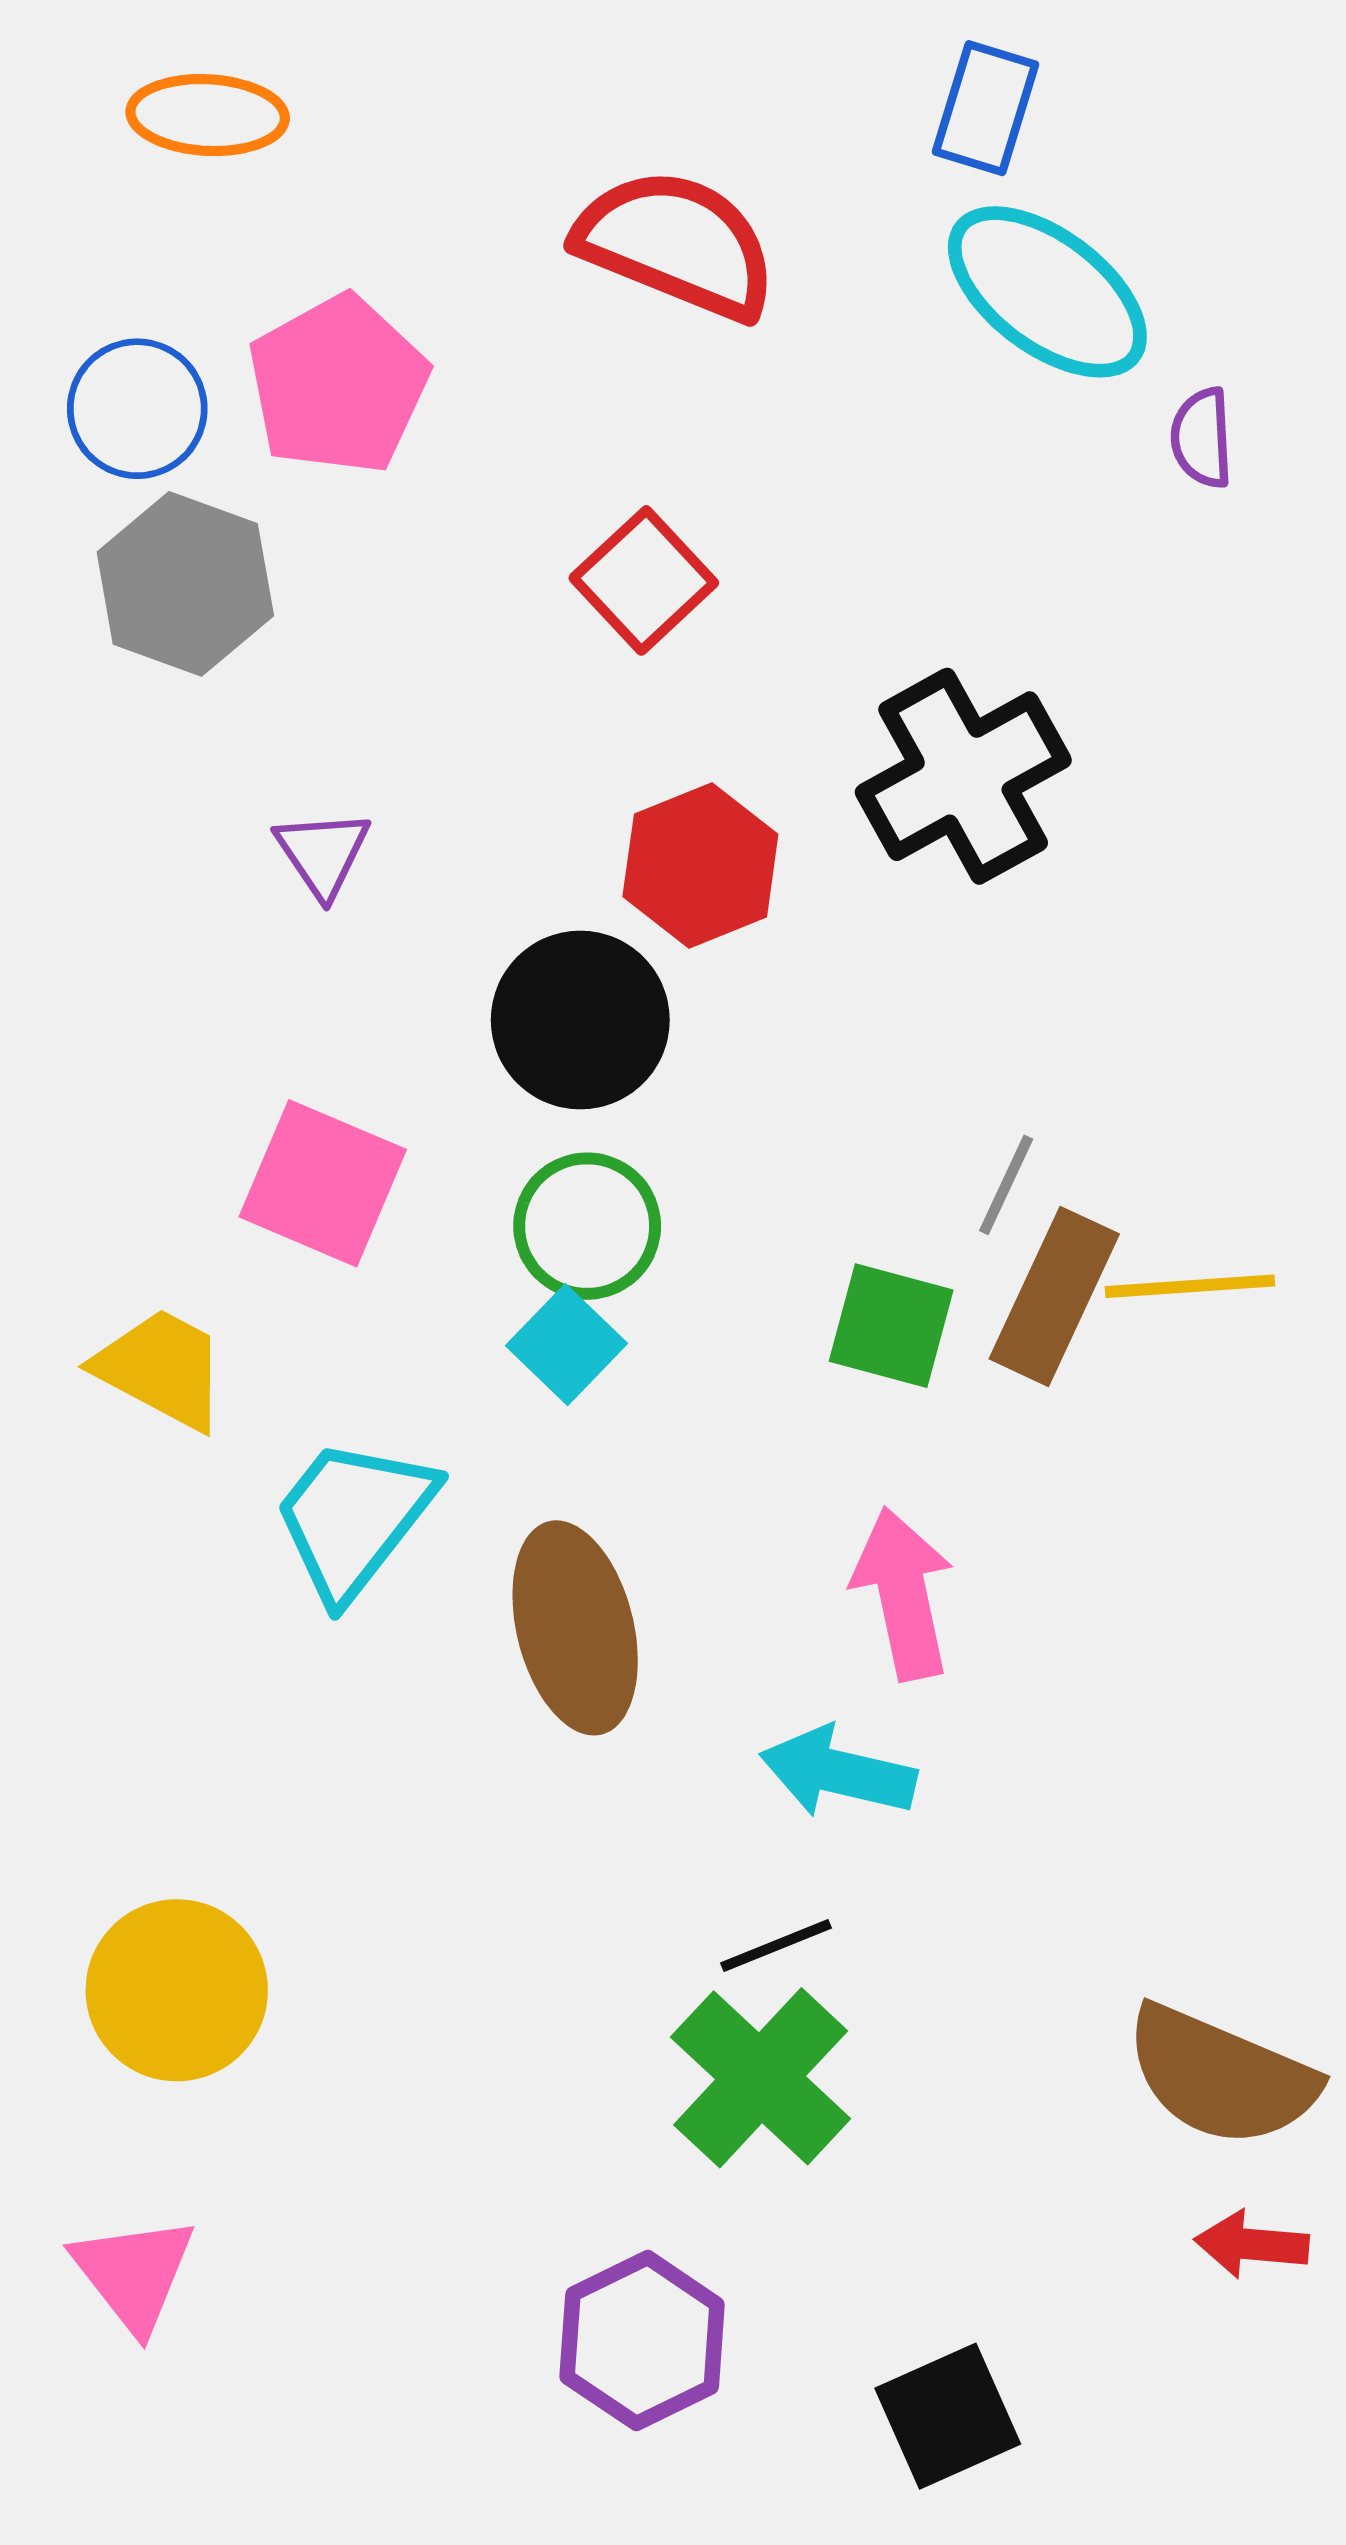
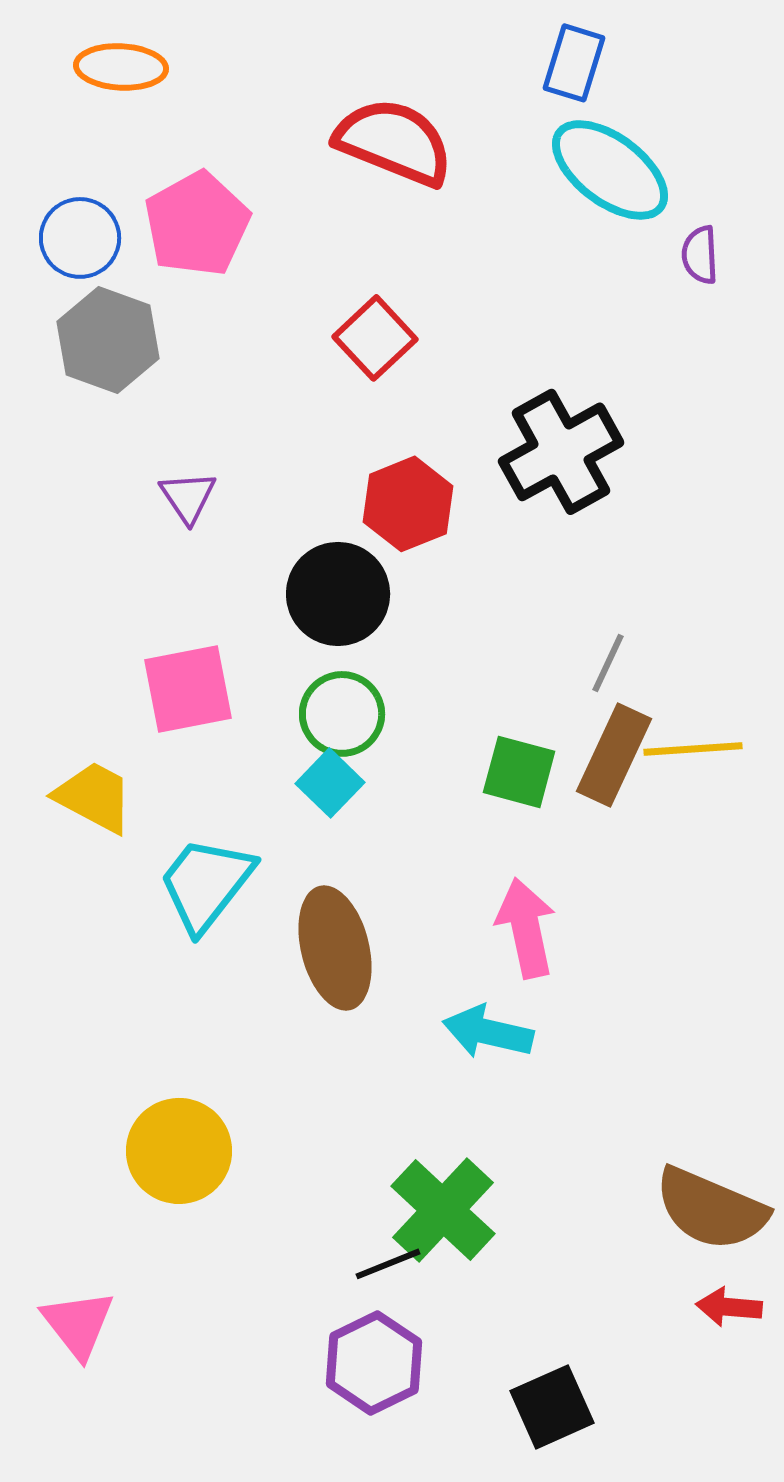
pink square: (323, 1183) -> (188, 689), turned -34
gray line: (1006, 1185) -> (608, 663), moved
black line: (776, 1946) -> (388, 1264), moved
yellow circle: (177, 1990) -> (179, 1151), moved

